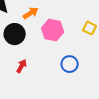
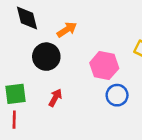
pink hexagon: (53, 30) -> (104, 66), moved

